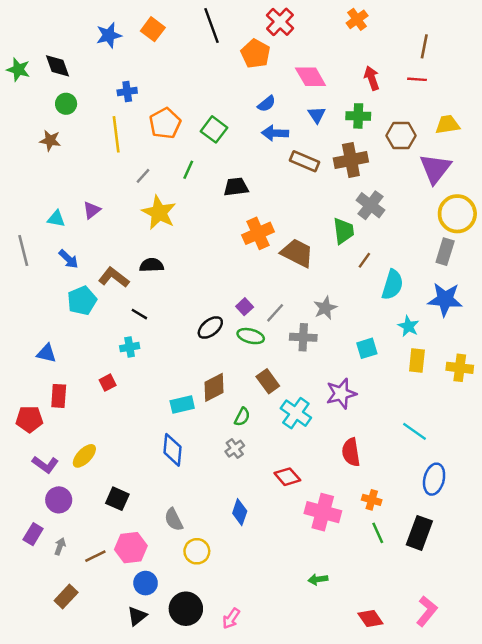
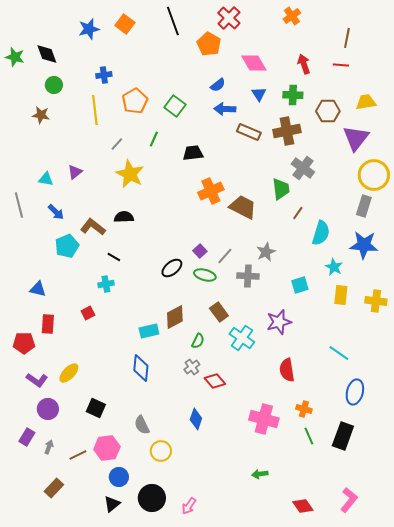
red diamond: (287, 477) -> (215, 381), moved

